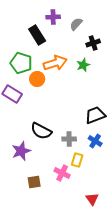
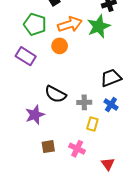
green star: (83, 65) -> (99, 26), size x1.6
orange circle: (37, 79) -> (60, 46), moved
pink cross: (62, 173) -> (77, 149), moved

